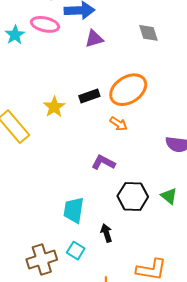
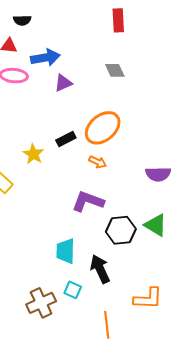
purple L-shape: (103, 162) -> (88, 201), size x1.4
green triangle: (169, 196) -> (156, 225), size x1.4
black arrow: (106, 233) -> (100, 269), size x1.6

